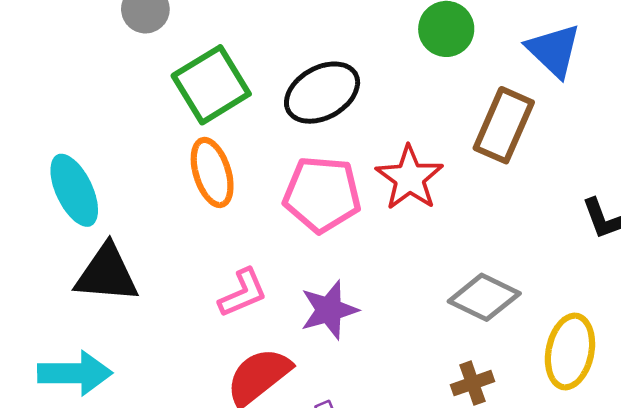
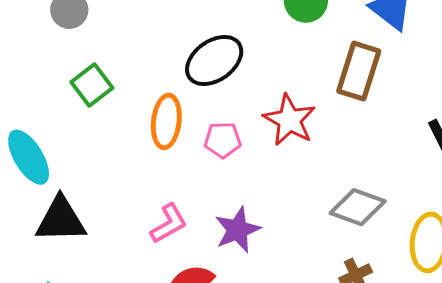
green square: (211, 85) -> (92, 85), moved, size x0.7
orange ellipse: (212, 172) -> (166, 121), moved, turned 30
pink pentagon: (322, 194) -> (223, 140), size x0.6

